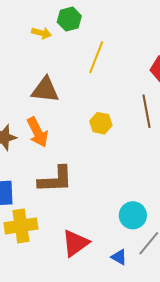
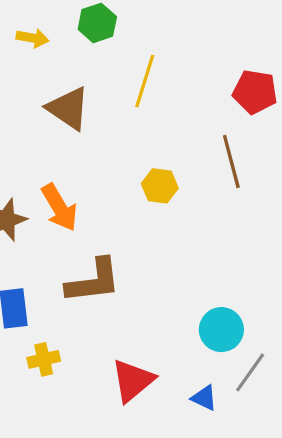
yellow arrow: (42, 33) -> (33, 38), moved
brown triangle: (45, 90) -> (68, 108), moved, turned 32
yellow cross: (21, 226) -> (44, 359), size x0.6

